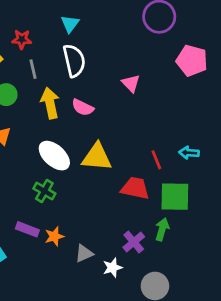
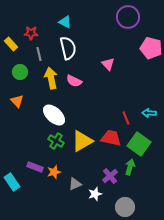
cyan triangle: (70, 24) -> (65, 22), turned -40
yellow triangle: (97, 157) -> (82, 141), moved, turned -35
green cross: (44, 191) -> (56, 141), moved
green square: (175, 197) -> (139, 144), turned 35

